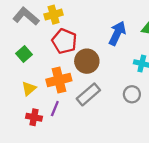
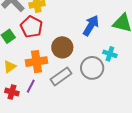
red pentagon: (64, 41) -> (31, 27), moved
gray circle: (132, 94) -> (92, 68), moved, size x1.5

